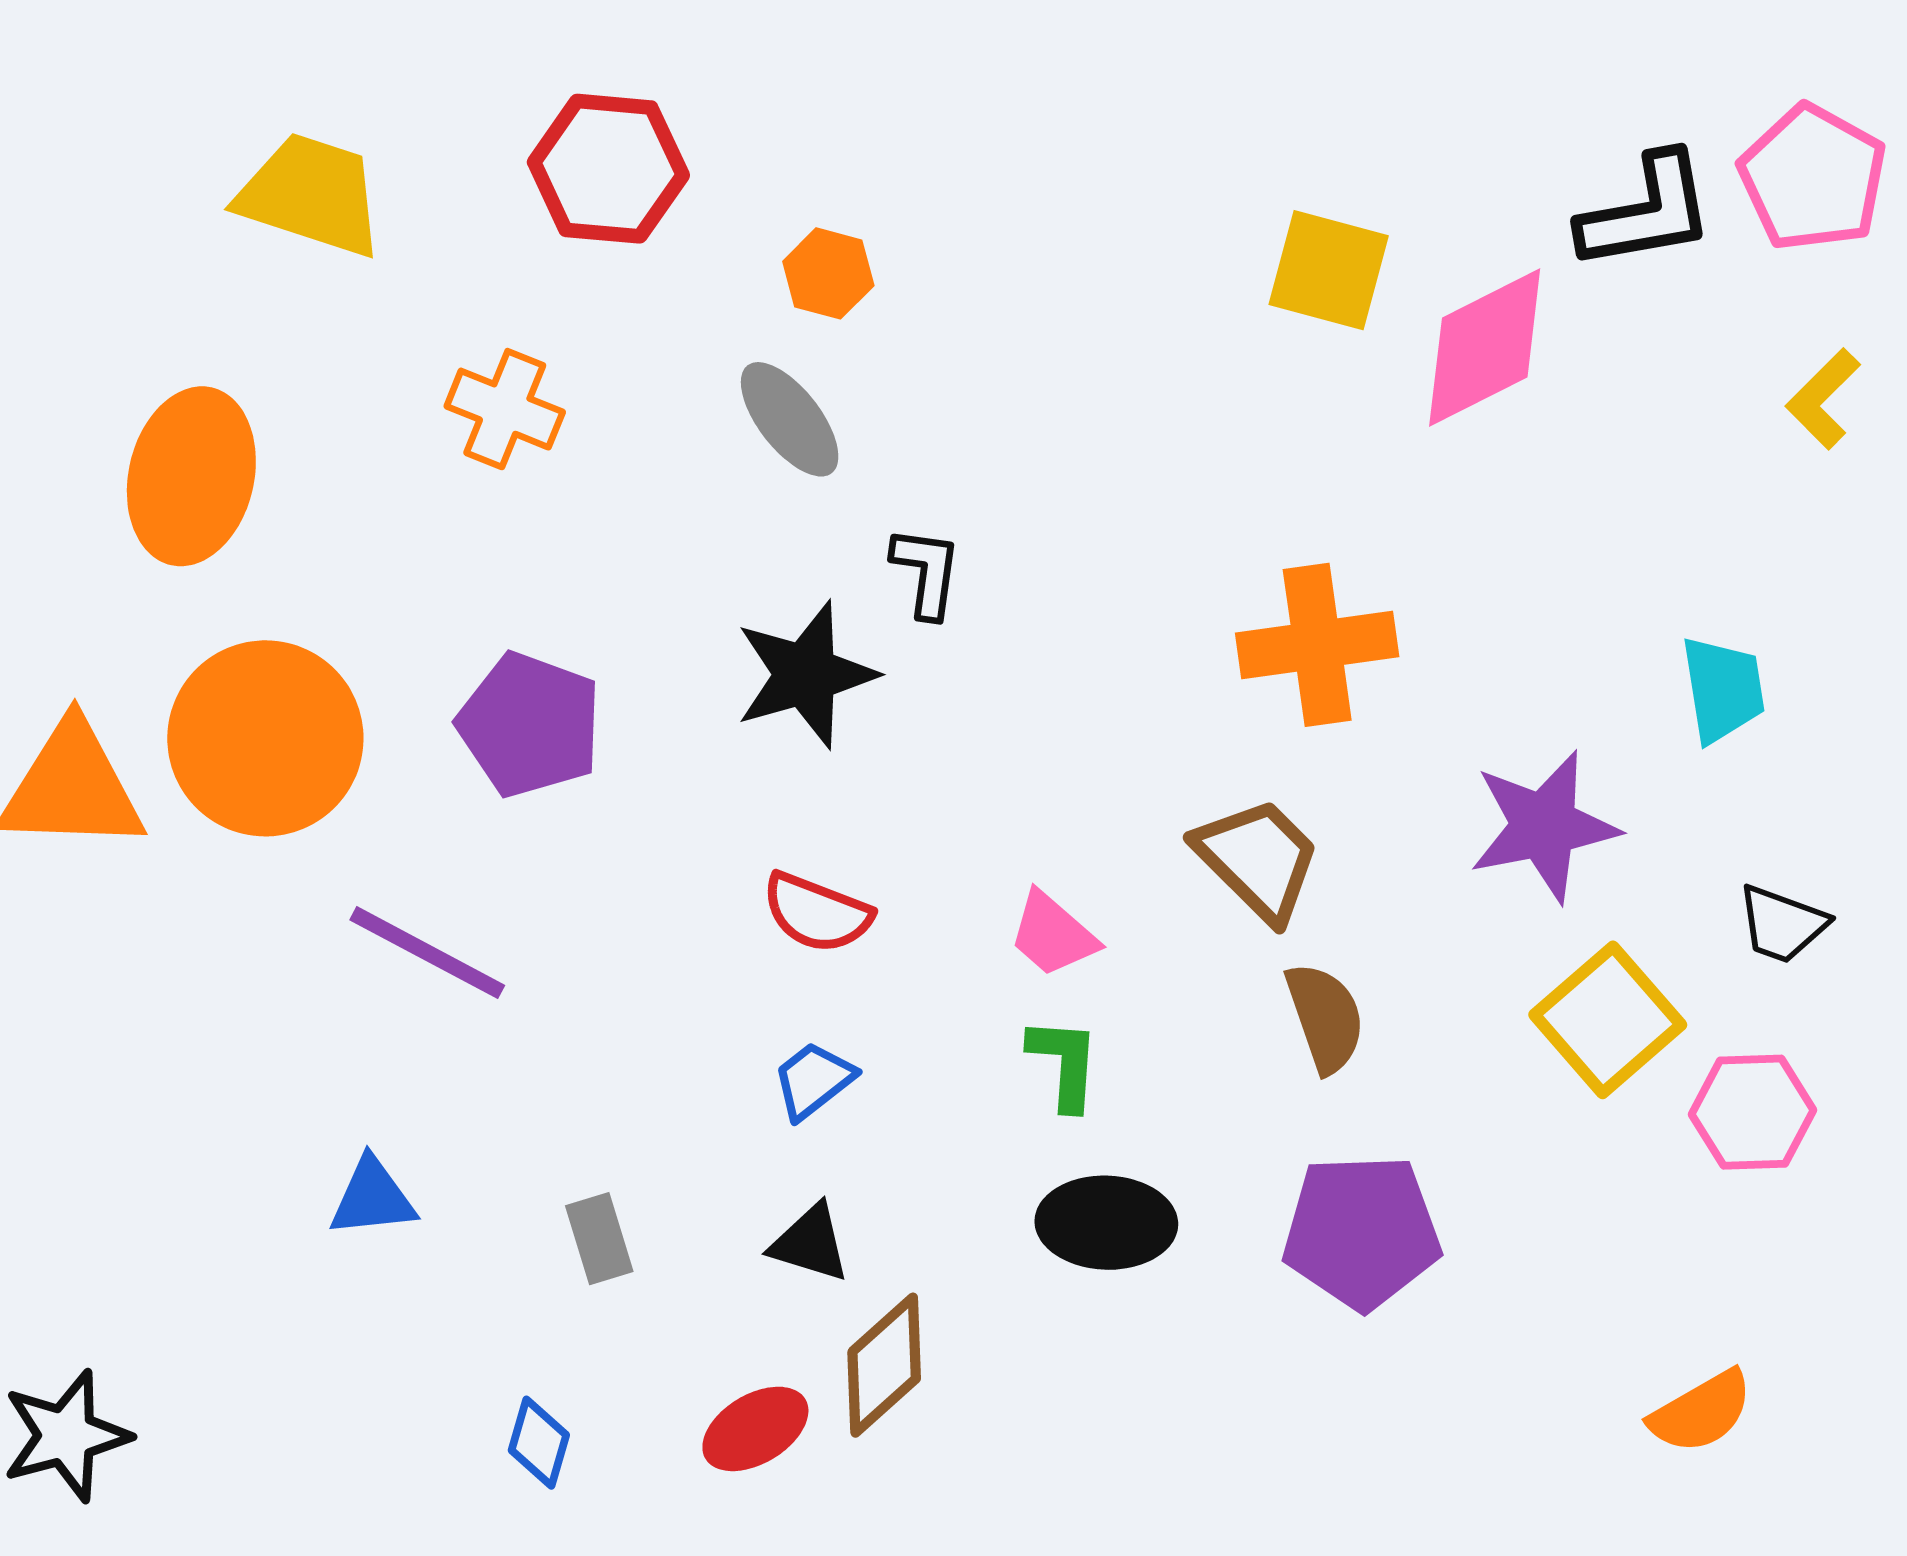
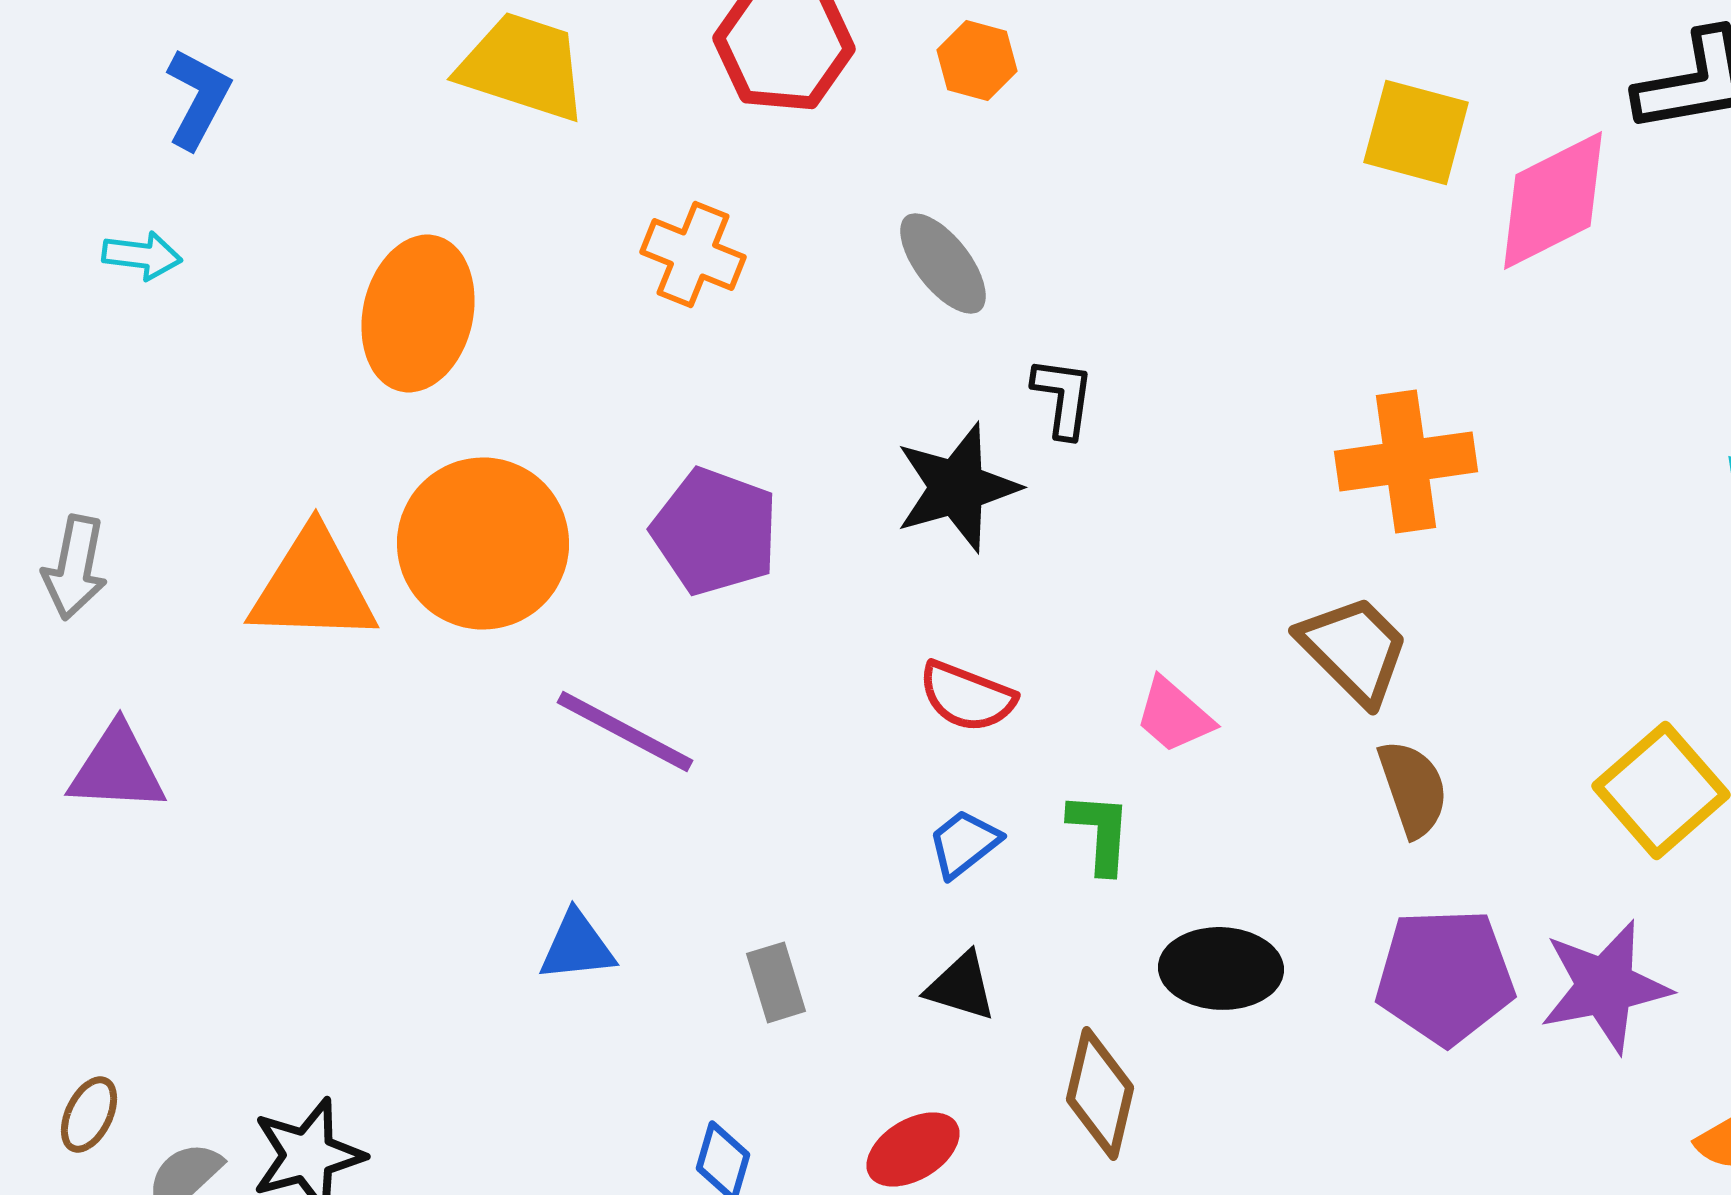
orange hexagon: (828, 273) -> (977, 60), moved
purple star: (1544, 826) -> (1605, 986), moved
green L-shape: (1064, 1063) -> (1100, 832), moved
brown diamond: (884, 1365) -> (1100, 1093), moved, turned -35

